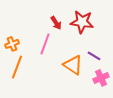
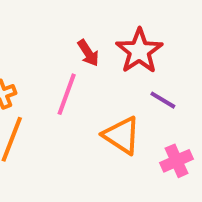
red star: (82, 22) -> (139, 51), turned 30
purple line: (94, 56) -> (163, 100), moved

